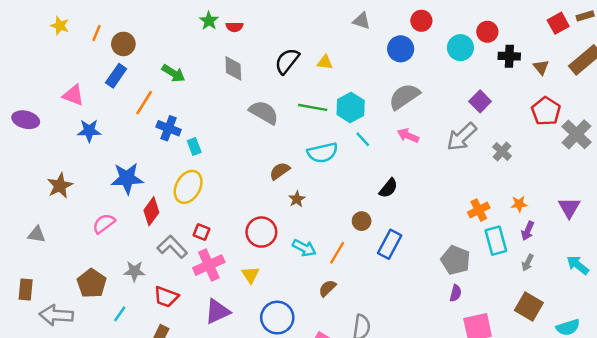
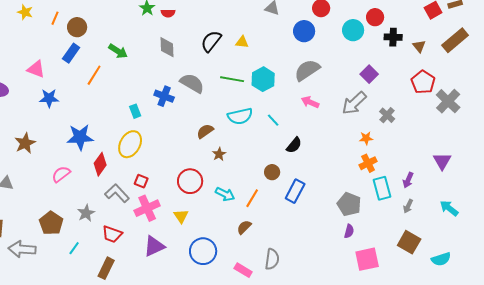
blue cross: (169, 128) -> (164, 96), moved
cyan line: (363, 139) -> (273, 120), moved
orange star: (519, 204) -> (366, 138), moved
gray star: (134, 271) -> (86, 213), turned -30

